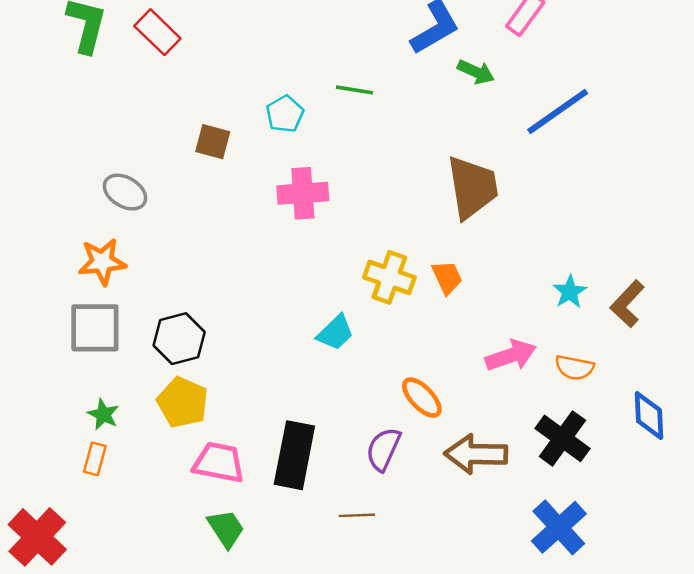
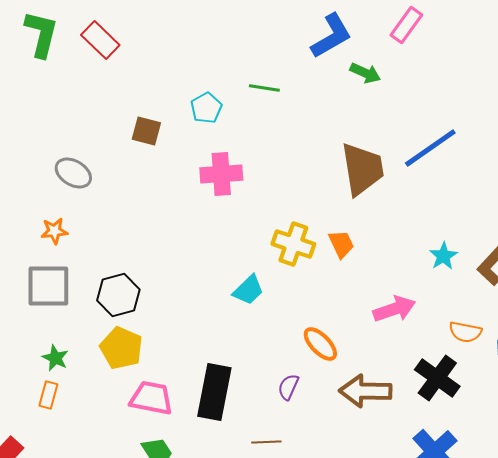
blue line: (558, 112) -> (430, 148), moved
orange star: (102, 262) -> (54, 231), size x0.7
orange semicircle: (574, 368) -> (465, 332), moved
purple semicircle: (383, 449) -> (288, 387), size x0.7

